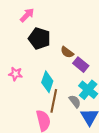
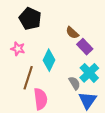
black pentagon: (39, 38) -> (30, 19), moved
brown line: (54, 101) -> (28, 78), moved

